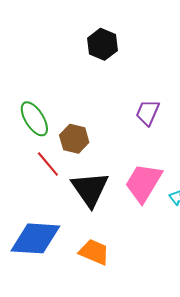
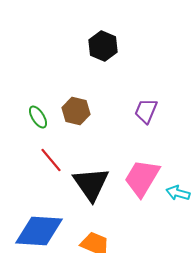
green ellipse: (34, 119) -> (38, 117), size x0.7
brown hexagon: (74, 139) -> (76, 111), moved

